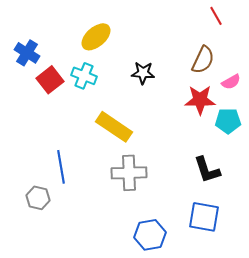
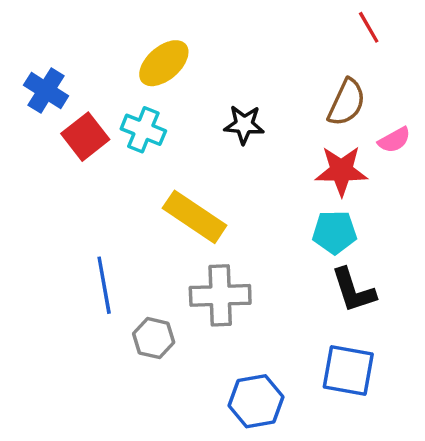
cyan pentagon: (228, 121) -> (335, 232), moved
gray hexagon: (38, 198) -> (154, 338), moved

